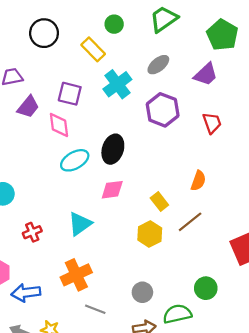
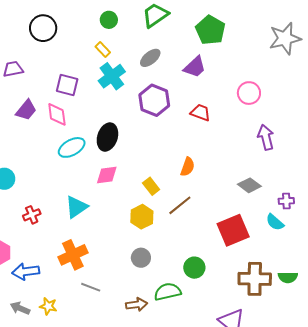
yellow rectangle: (93, 49) -> (103, 49), moved, size x0.7
purple trapezoid: (28, 107) -> (26, 110), moved
red trapezoid: (212, 123) -> (200, 113), turned -50
gray circle: (142, 292) -> (141, 258), moved

